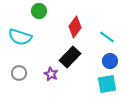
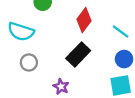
gray circle: (19, 73) -> (29, 62), moved
purple star: (51, 74) -> (61, 87), moved

